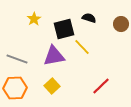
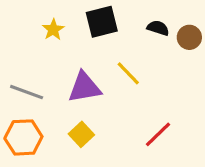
black semicircle: (89, 18) -> (158, 28), moved
black square: (64, 29) -> (102, 22), moved

